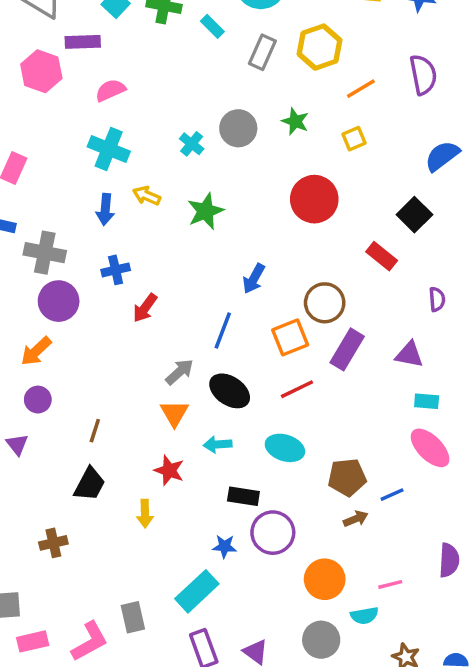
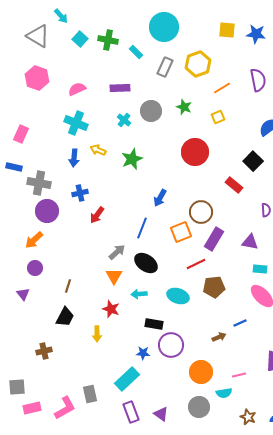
purple rectangle: (83, 42) -> (120, 88), moved
red line: (297, 389) -> (196, 264), moved
brown pentagon: (347, 477) -> (214, 287), moved

